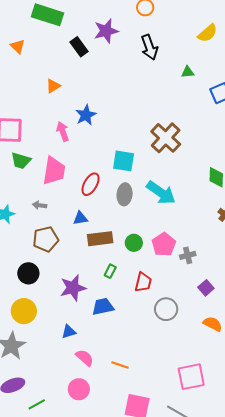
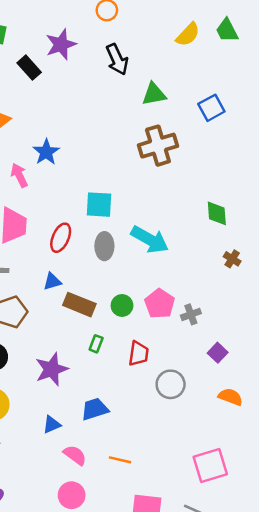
green triangle: (188, 72) -> (154, 94), moved, size x1.5
brown cross: (166, 138) -> (158, 146), moved, turned 36
brown rectangle: (100, 239) -> (79, 305), turned 35
blue trapezoid: (103, 307) -> (95, 409), moved

